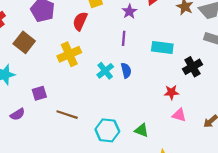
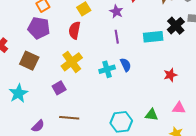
black cross: (192, 67) -> (176, 26), moved
cyan cross: (105, 71) -> (107, 69), turned 35
purple square: (39, 93) -> (59, 88), moved
brown line: (67, 115) -> (69, 118), moved
pink triangle: (179, 115) -> (179, 108), moved

